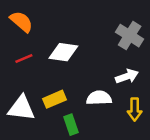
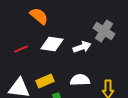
orange semicircle: (21, 22) -> (39, 16), moved
white arrow: (127, 76) -> (82, 47), moved

